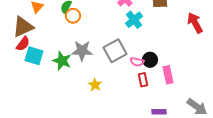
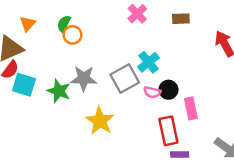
cyan cross: (134, 20) -> (148, 62), moved
red rectangle: (143, 80) -> (168, 131), moved, size x1.6
yellow star: (95, 85) -> (100, 121), size x1.6

